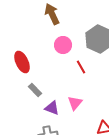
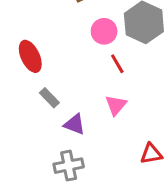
pink circle: (63, 45) -> (104, 31), moved
pink triangle: (75, 103) -> (116, 105), moved

